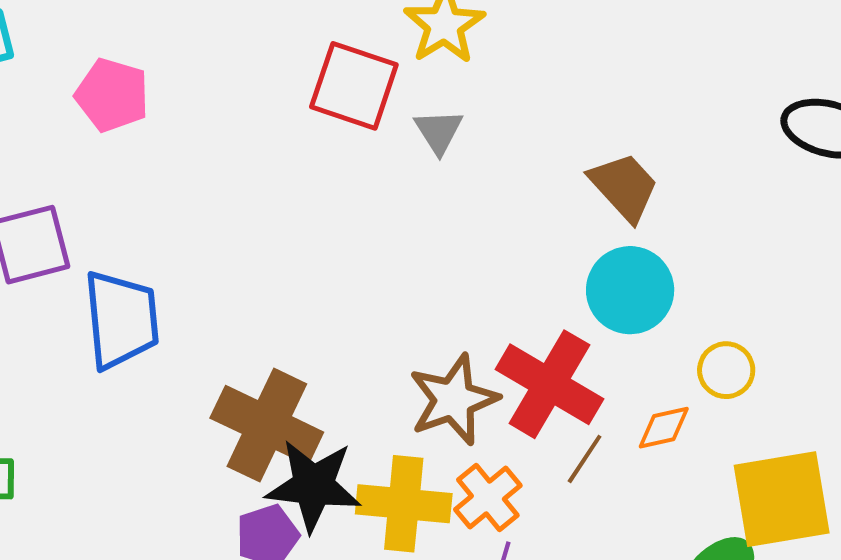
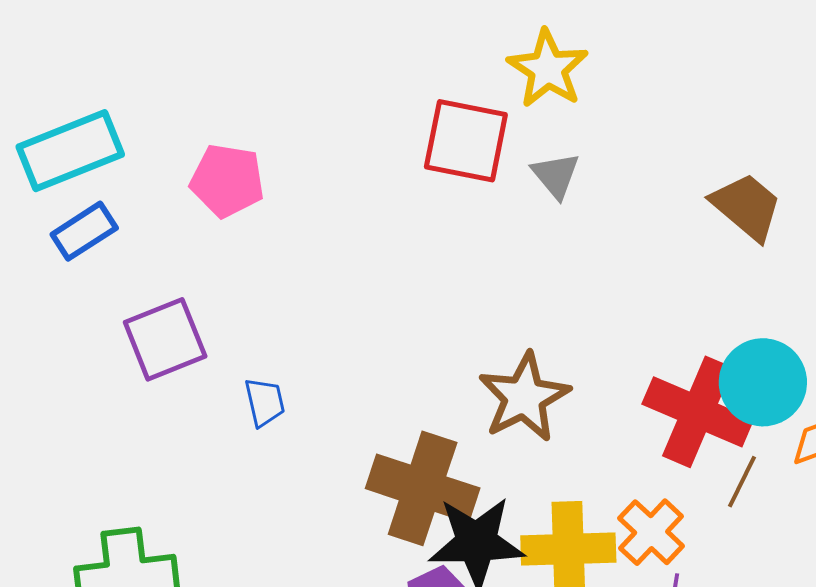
cyan circle: (630, 290) -> (763, 382), moved
blue trapezoid: (121, 320) -> (265, 402), size x0.5
brown star: (454, 400) -> (524, 397), moved

